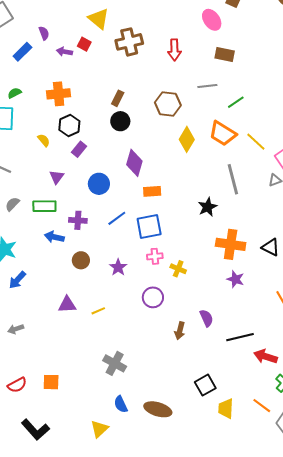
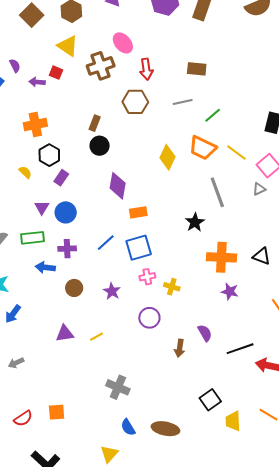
pink ellipse: (212, 20) -> (123, 43), moved
brown hexagon: (168, 104) -> (135, 102), moved
blue circle: (99, 184) -> (66, 212), moved

